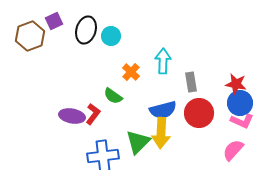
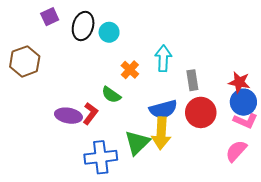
brown hexagon: (30, 36) -> (25, 61), moved

